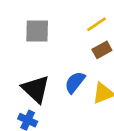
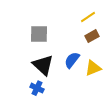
gray square: (37, 31) -> (39, 34), moved

